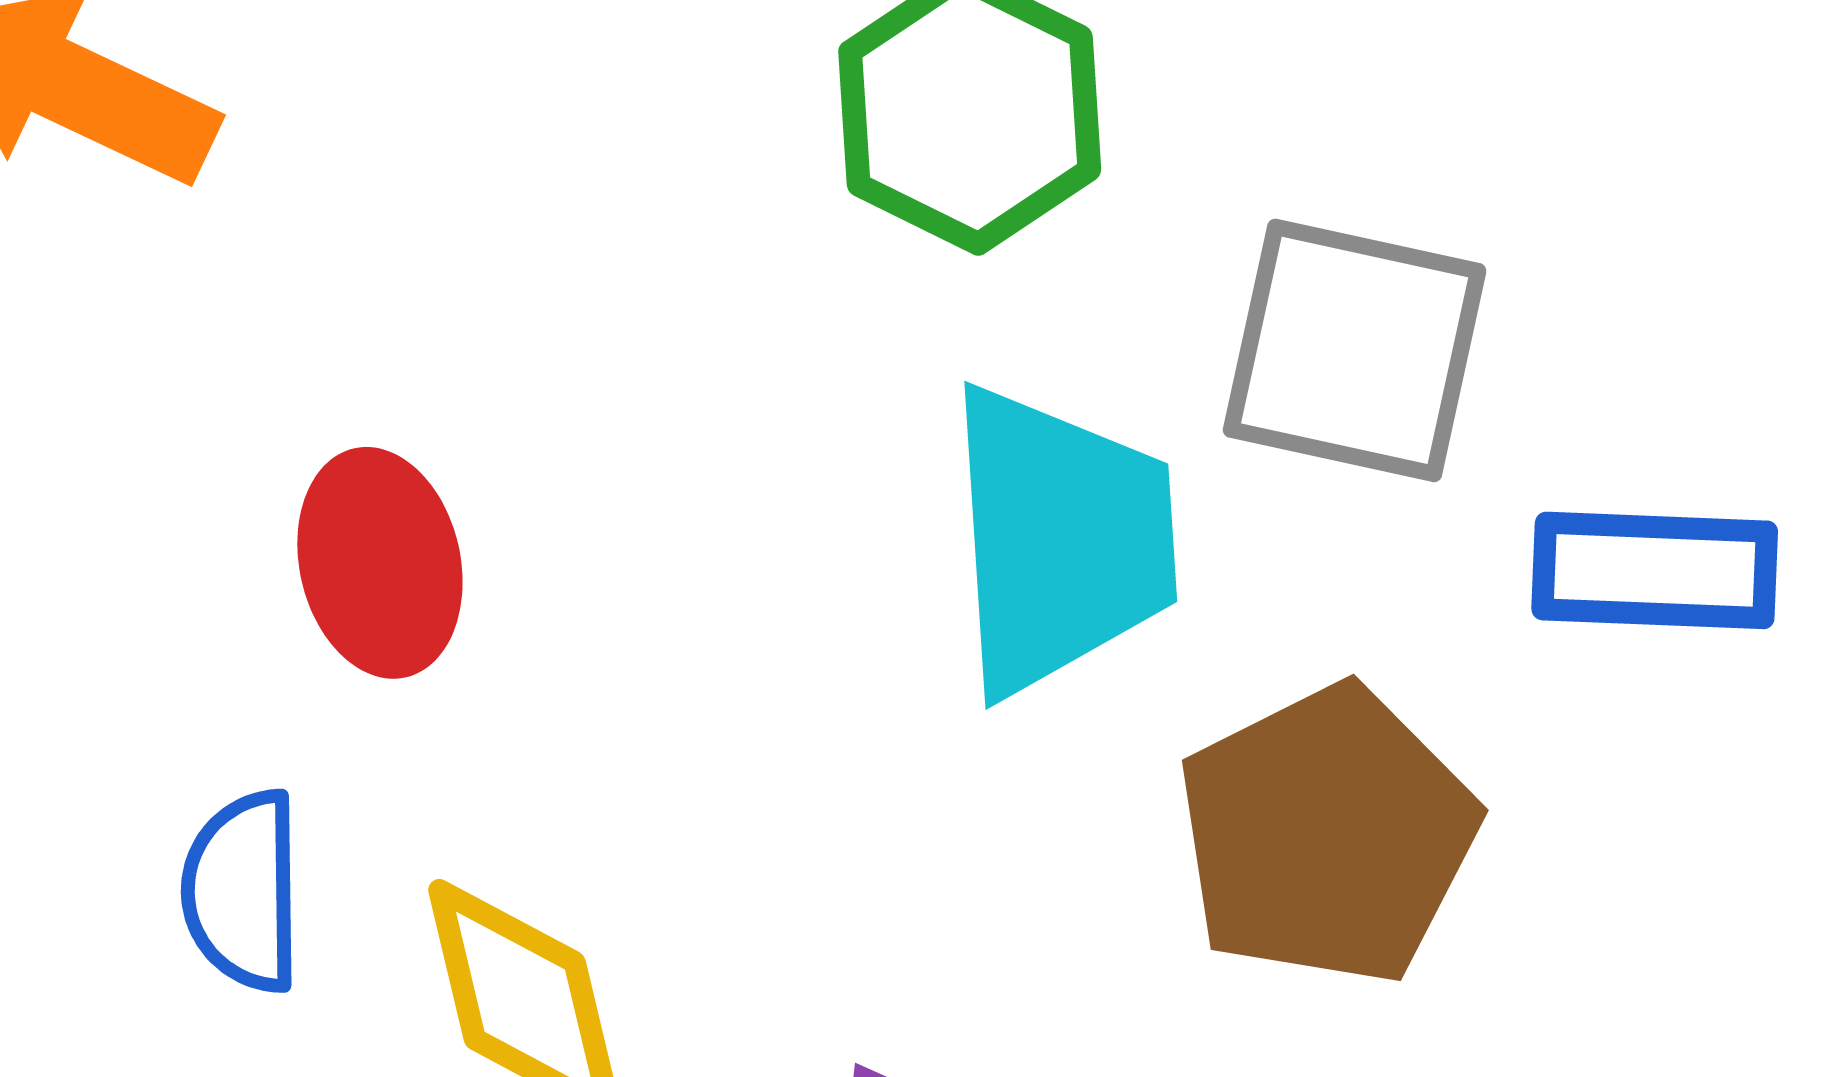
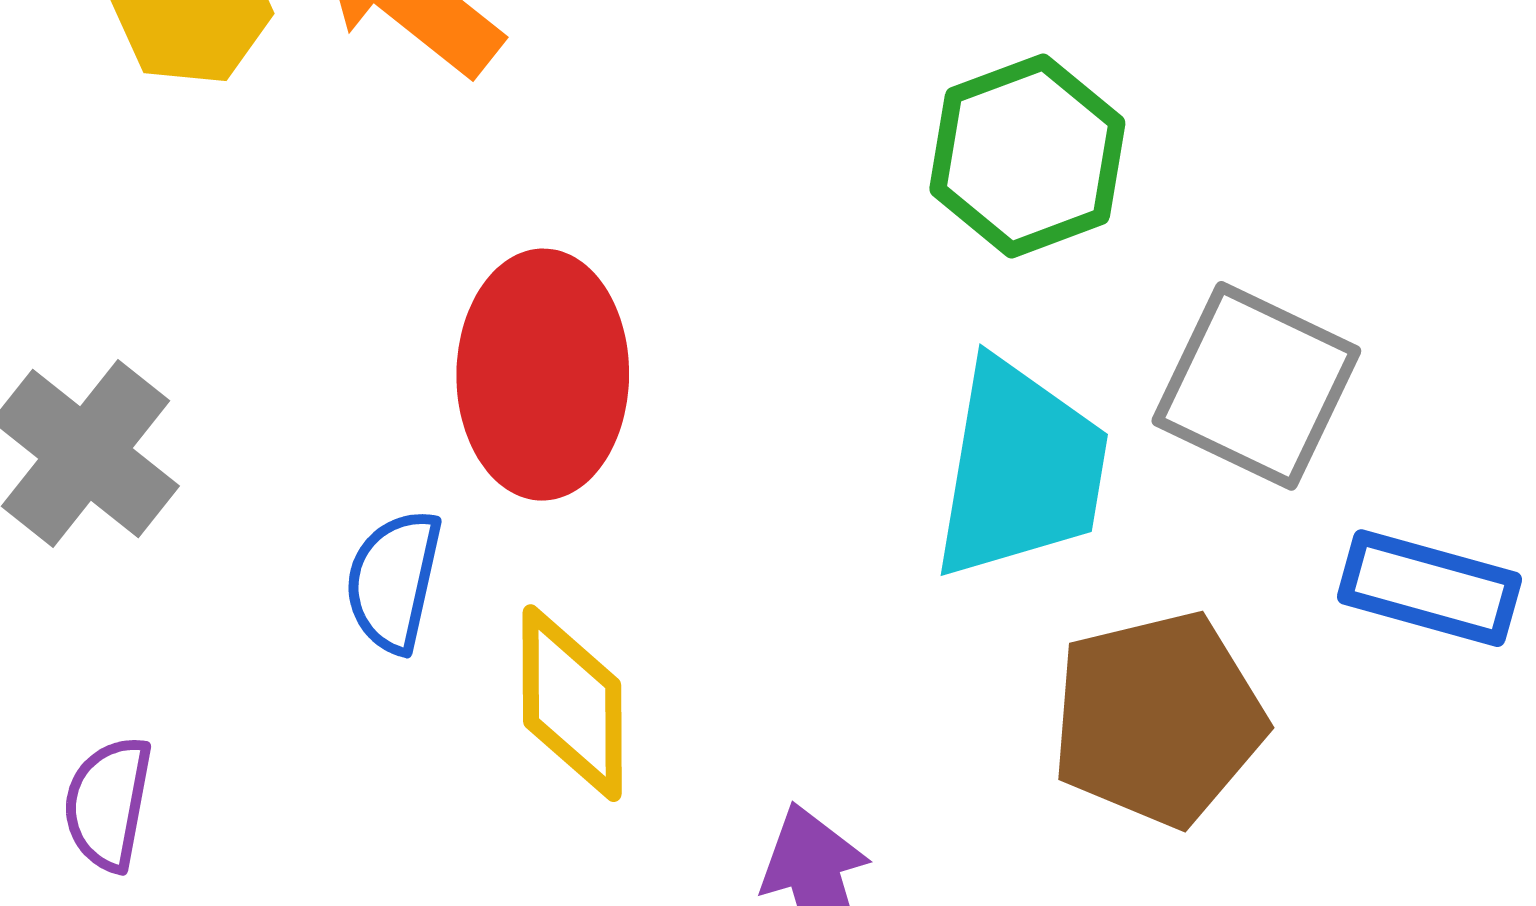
red ellipse: (380, 563) -> (543, 375), size x1.5

